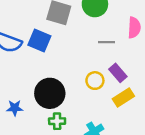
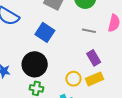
blue square: (39, 40) -> (45, 32), moved
yellow circle: (95, 81) -> (73, 79), moved

